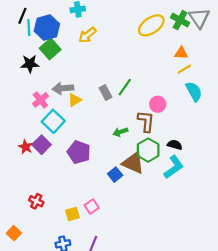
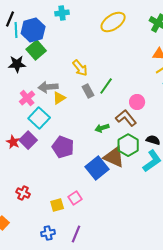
yellow ellipse: (151, 25) -> (113, 22), moved
yellow arrow: (87, 35) -> (80, 68), moved, turned -90
brown L-shape: (146, 121) -> (126, 118), turned -45
blue square: (115, 175) -> (97, 168), size x1.6

